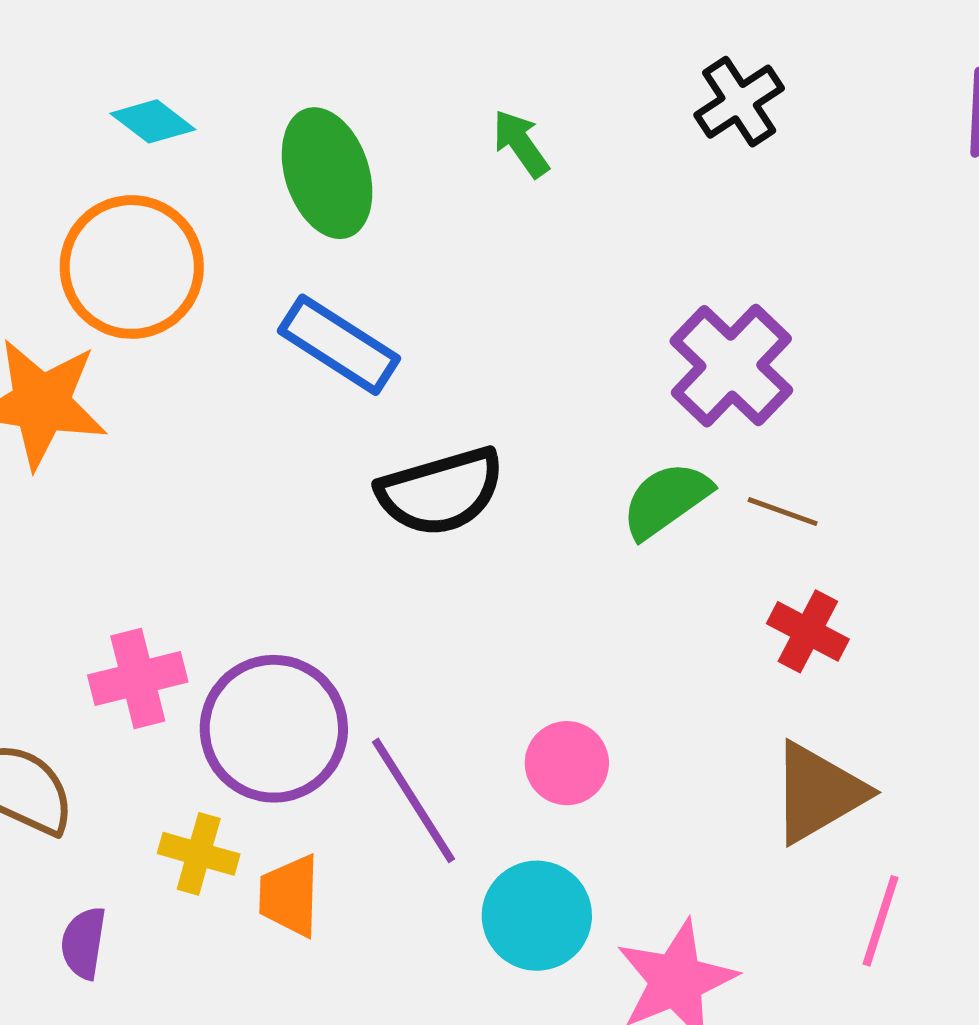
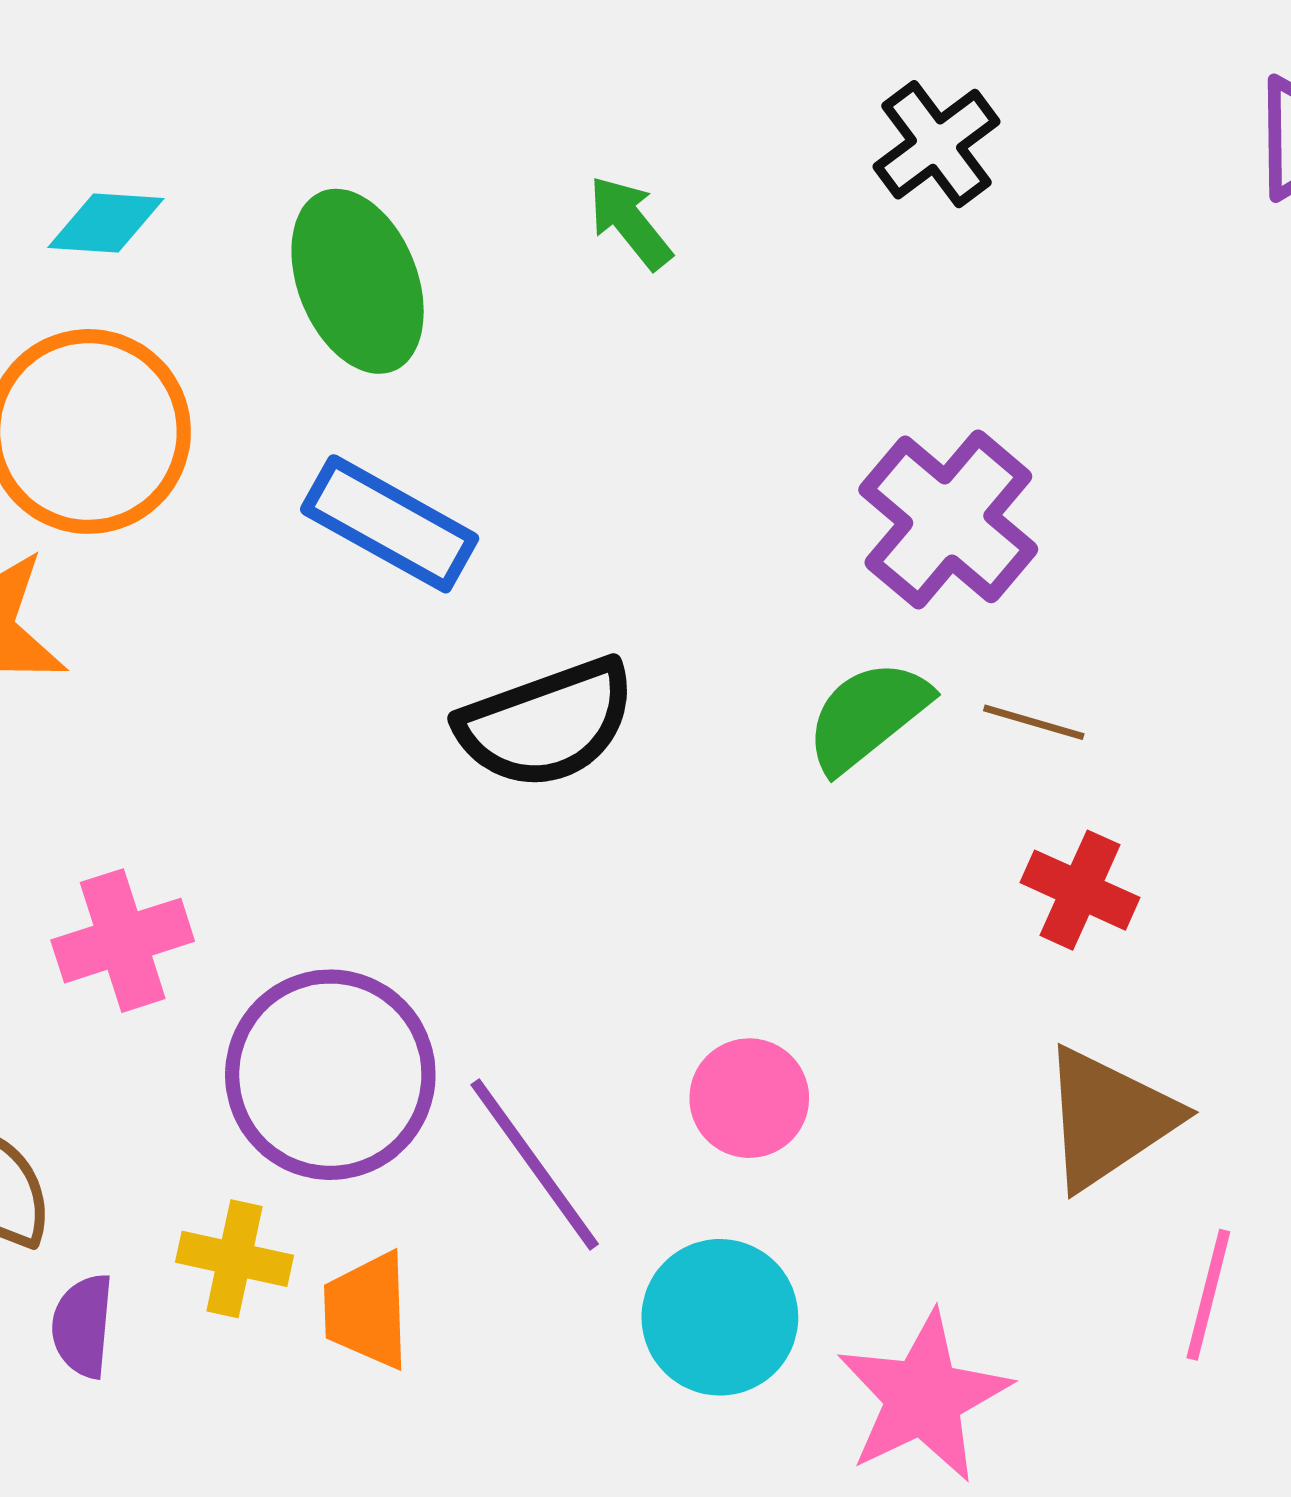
cyan diamond: (153, 121) -> (106, 223), turned -30
pink cross: (138, 678) -> (123, 941), moved
purple semicircle: (84, 943) -> (83, 1326), moved

